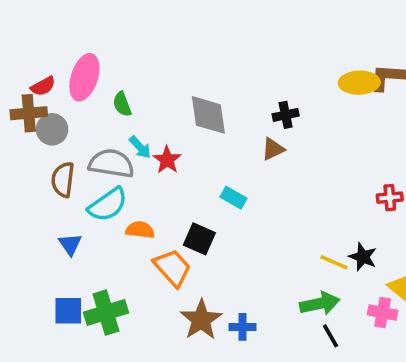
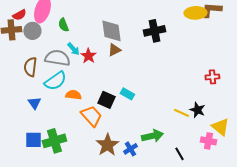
black cross: (286, 115) -> (154, 31), size x1.5
gray circle: (52, 129) -> (32, 31), moved
brown triangle: (273, 149) -> (114, 50), moved
cyan rectangle: (233, 198) -> (127, 94), moved
green arrow: (320, 304) -> (152, 136), moved
blue cross: (242, 327) -> (130, 149), turned -32

